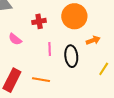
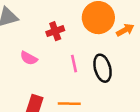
orange arrow: (93, 40) -> (125, 30), moved

